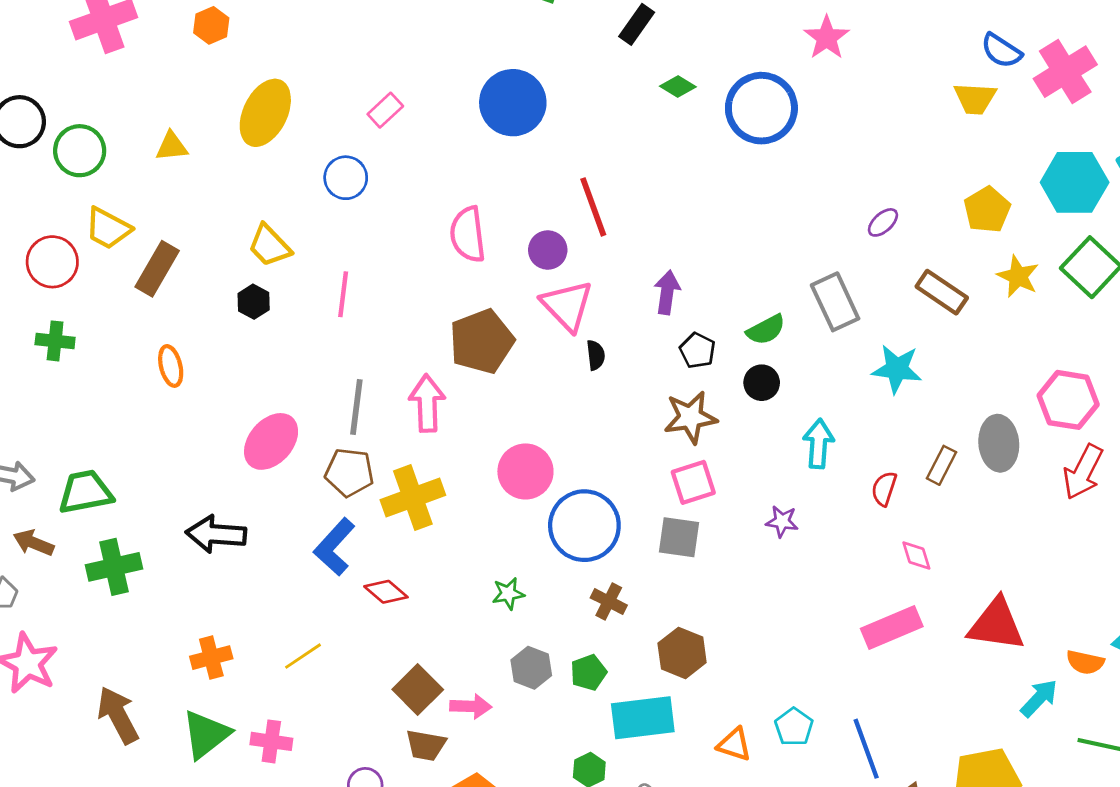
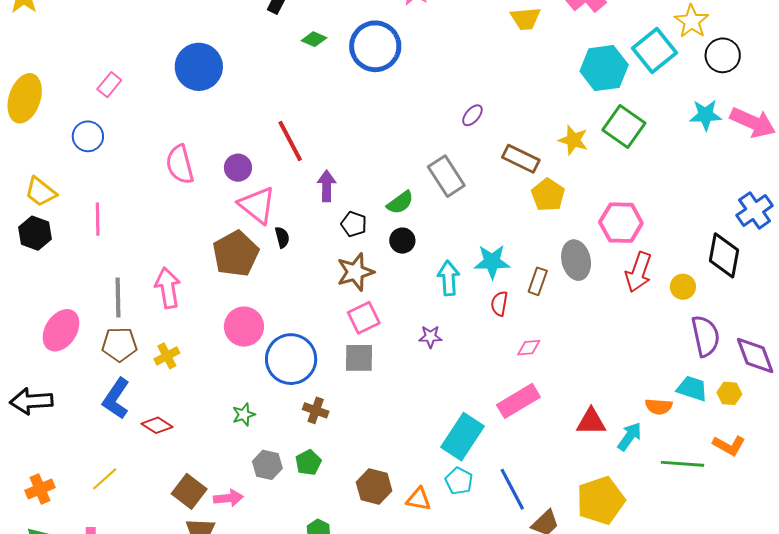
red line: (593, 207) -> (290, 141), moved
yellow pentagon: (987, 210) -> (548, 195), moved
black hexagon: (254, 302) -> (35, 233), size x1.4
brown pentagon: (482, 341) -> (236, 254), moved
cyan star: (897, 369) -> (492, 262), moved
yellow cross: (413, 497) -> (167, 356), size x0.6
pink diamond: (916, 555) -> (529, 348), turned -70
red triangle: (996, 625) -> (591, 422), moved, size x0.7
brown hexagon: (682, 653) -> (374, 487), moved
cyan rectangle: (643, 718) -> (463, 437), moved, turned -42

